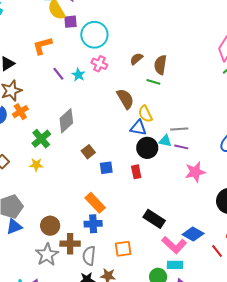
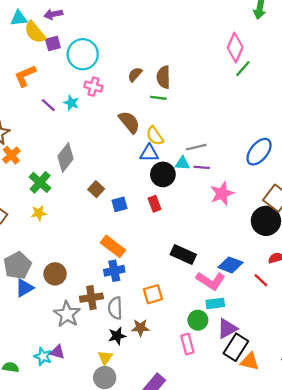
brown circle: (50, 226) -> (55, 274), moved

